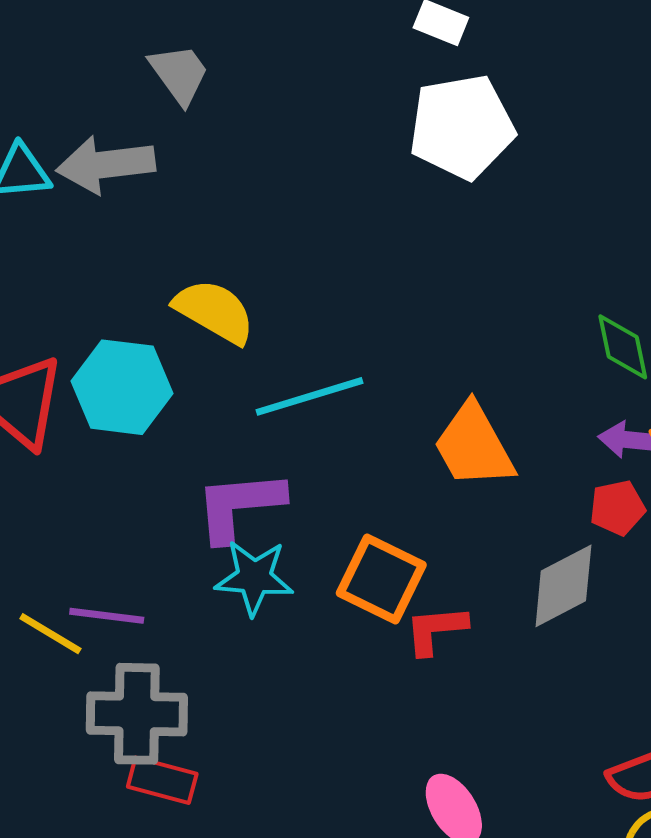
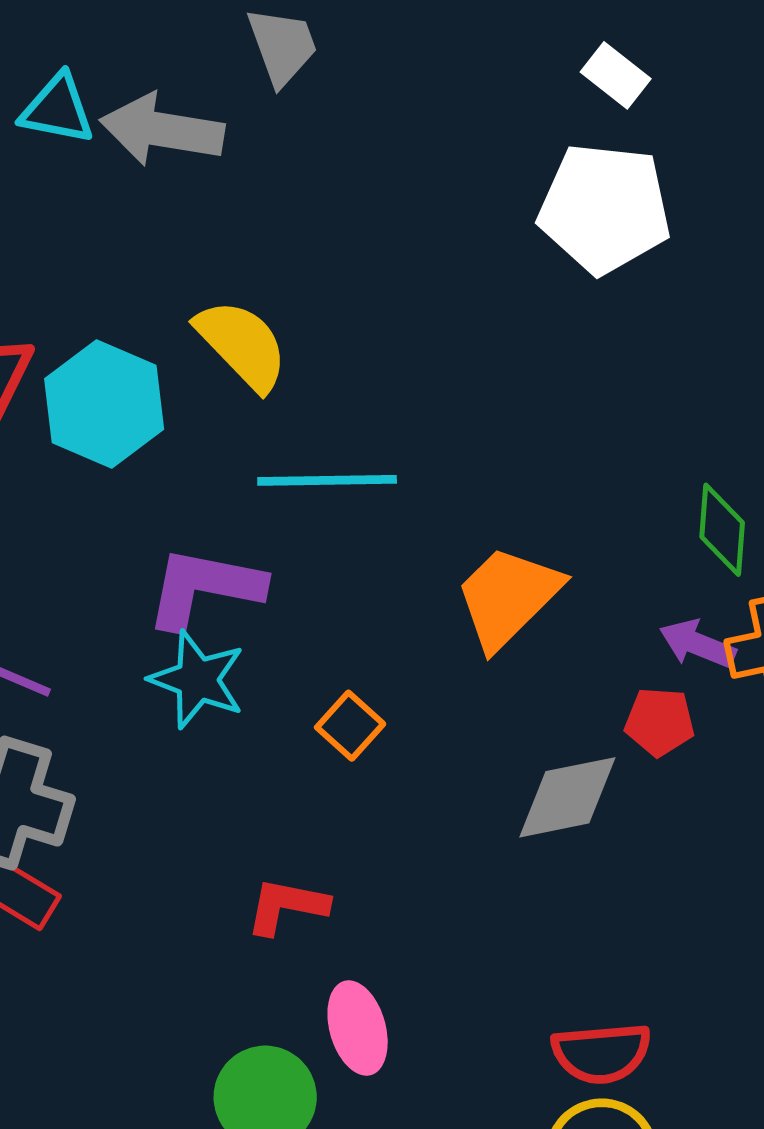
orange trapezoid: (474, 446) -> (508, 597), turned 58
orange square: (381, 579) -> (350, 726), size x0.6
red L-shape: (436, 630) -> (287, 906), moved

